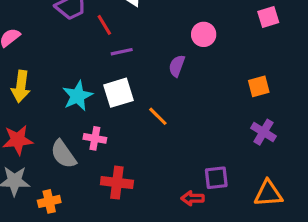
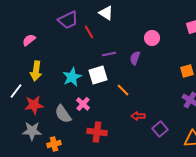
purple line: (122, 52) -> (109, 54), moved
pink cross: (95, 138) -> (83, 104), turned 32
purple square: (216, 178) -> (160, 129), turned -35
red arrow: (193, 198) -> (138, 116), moved

